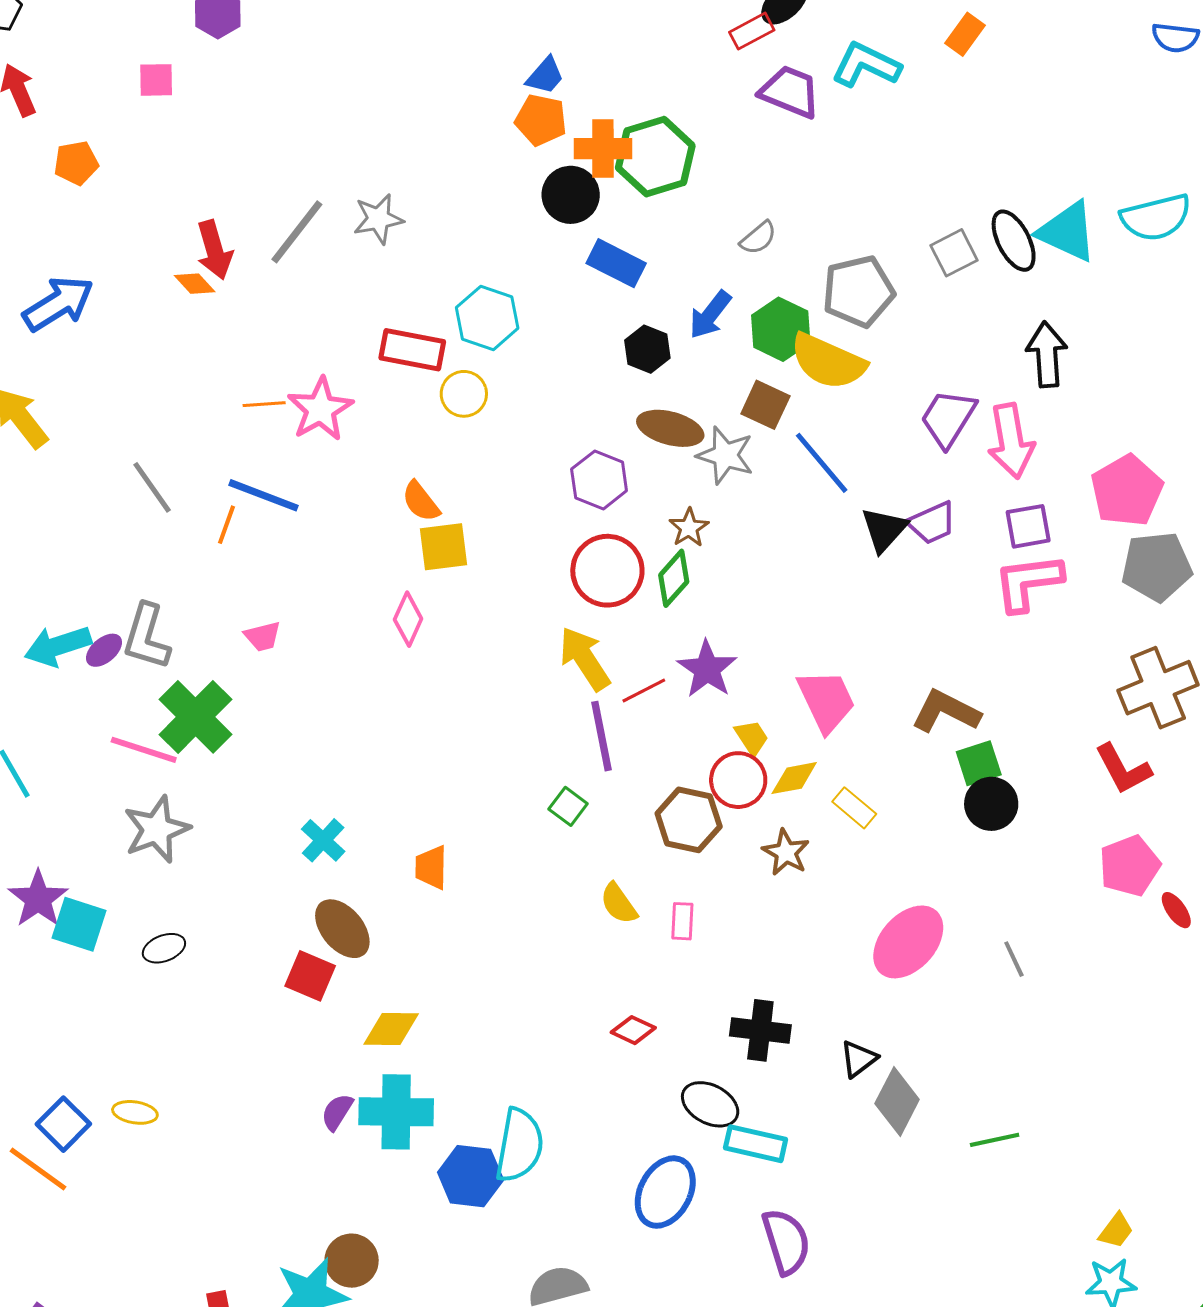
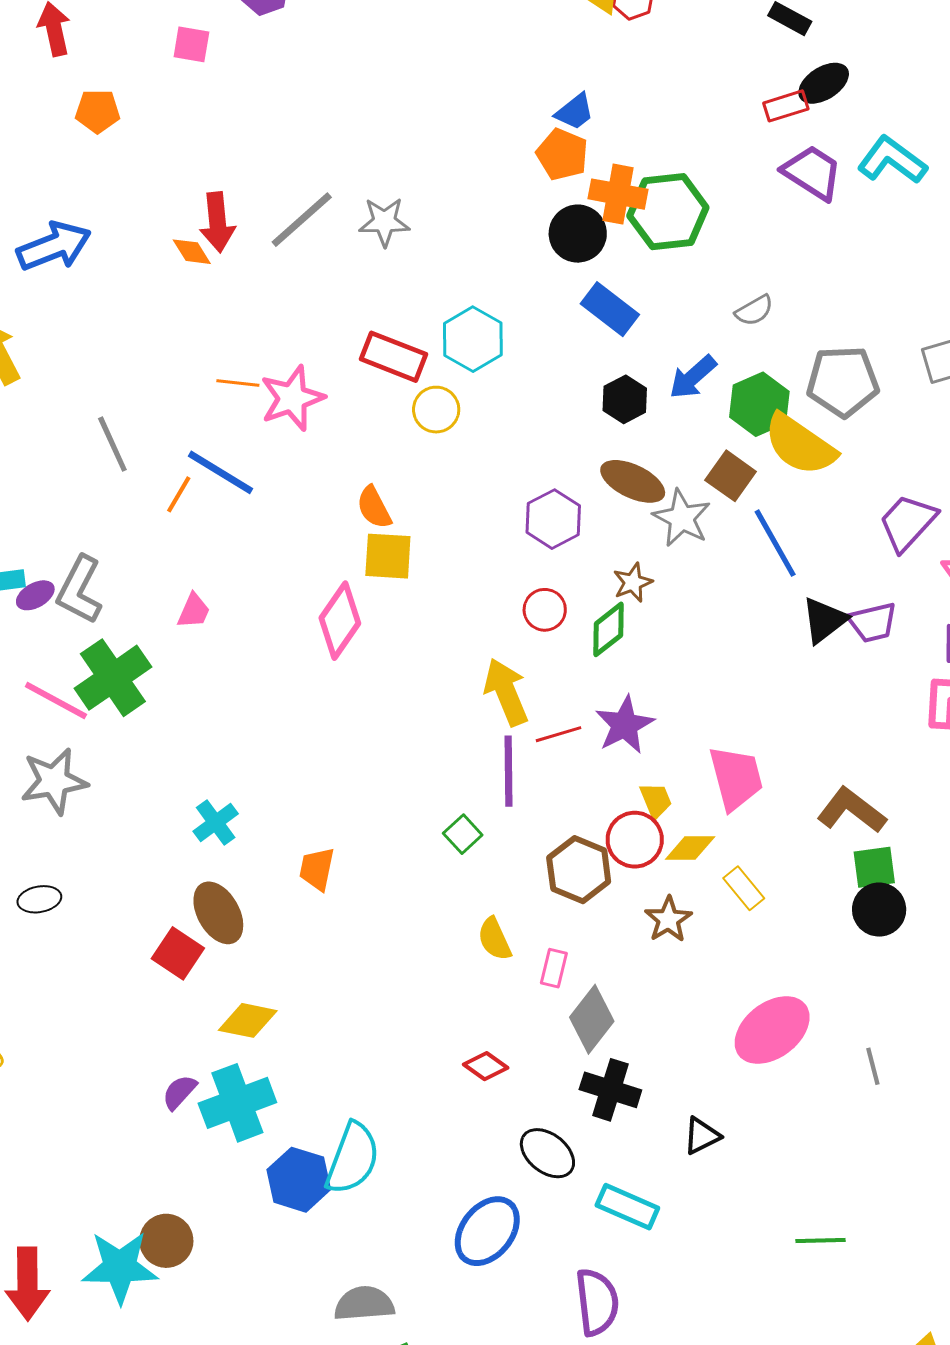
red circle: (607, 571) -> (545, 610), size x0.6
pink diamond: (408, 619) -> (340, 621), size x1.4
pink trapezoid: (263, 636) -> (194, 611), turned -63
gray diamond: (897, 1101) -> (592, 1019), moved
cyan cross: (396, 1112) -> (237, 1103), turned -32
cyan rectangle: (756, 1144) -> (627, 1207), moved

